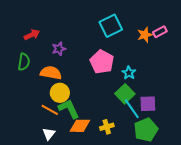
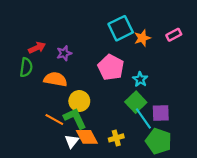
red arrow: (32, 35) -> (37, 48), moved
orange star: (145, 35) -> (142, 38), moved
yellow circle: (60, 93) -> (79, 101), moved
orange diamond: (80, 126) -> (87, 137), turned 60
green pentagon: (146, 130) -> (159, 141), turned -30
white triangle: (49, 134) -> (72, 141), moved

